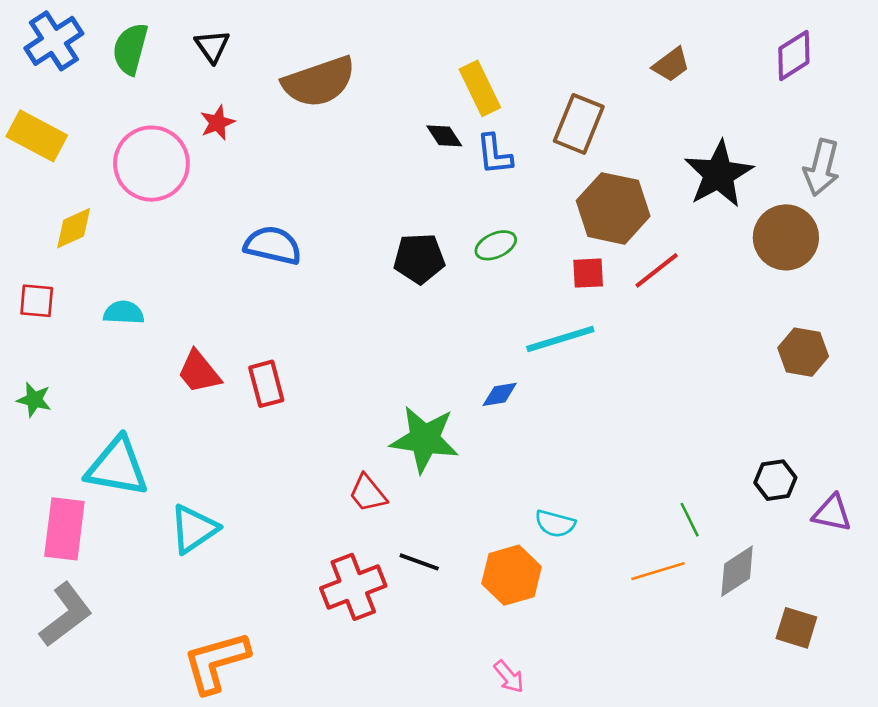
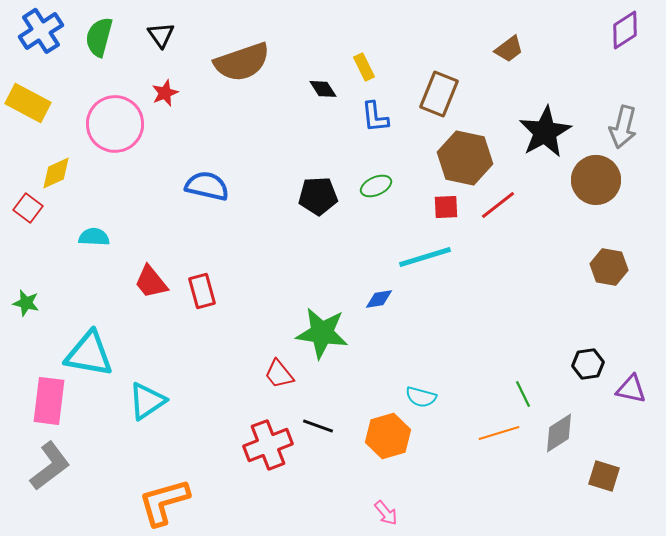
purple diamond: (794, 55) -> (625, 30), moved
yellow rectangle: (480, 88) -> (364, 67), size x0.7
black diamond: (444, 136) -> (323, 89), moved
red square: (37, 301) -> (28, 208), moved, turned 32

